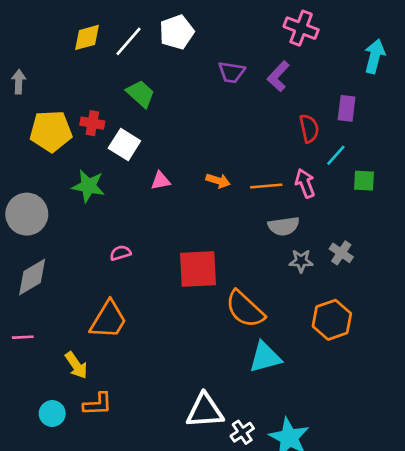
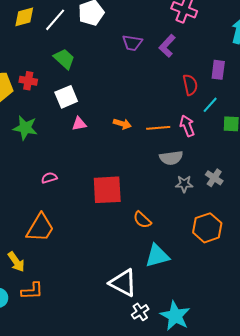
white square: (124, 145) -> (66, 97), moved, turned 35
orange semicircle: (245, 309) -> (142, 220), size x0.6
white triangle: (205, 411) -> (123, 283), moved, turned 32

